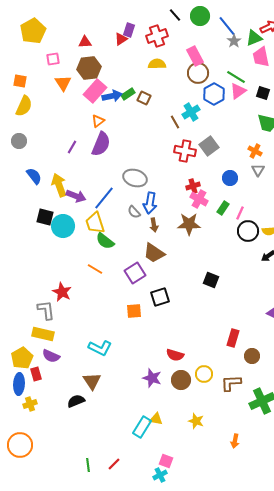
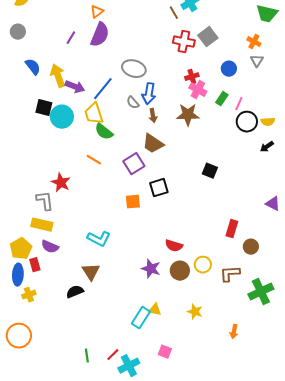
cyan cross: (160, 475) -> (129, 366), moved, size x1.5

